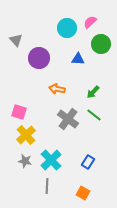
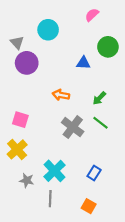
pink semicircle: (90, 22) -> (92, 15), moved
cyan circle: (67, 28) -> (48, 30), moved
purple circle: (39, 58) -> (27, 63), moved
yellow cross: (26, 135) -> (17, 149), moved
gray star: (25, 161) -> (27, 180), moved

